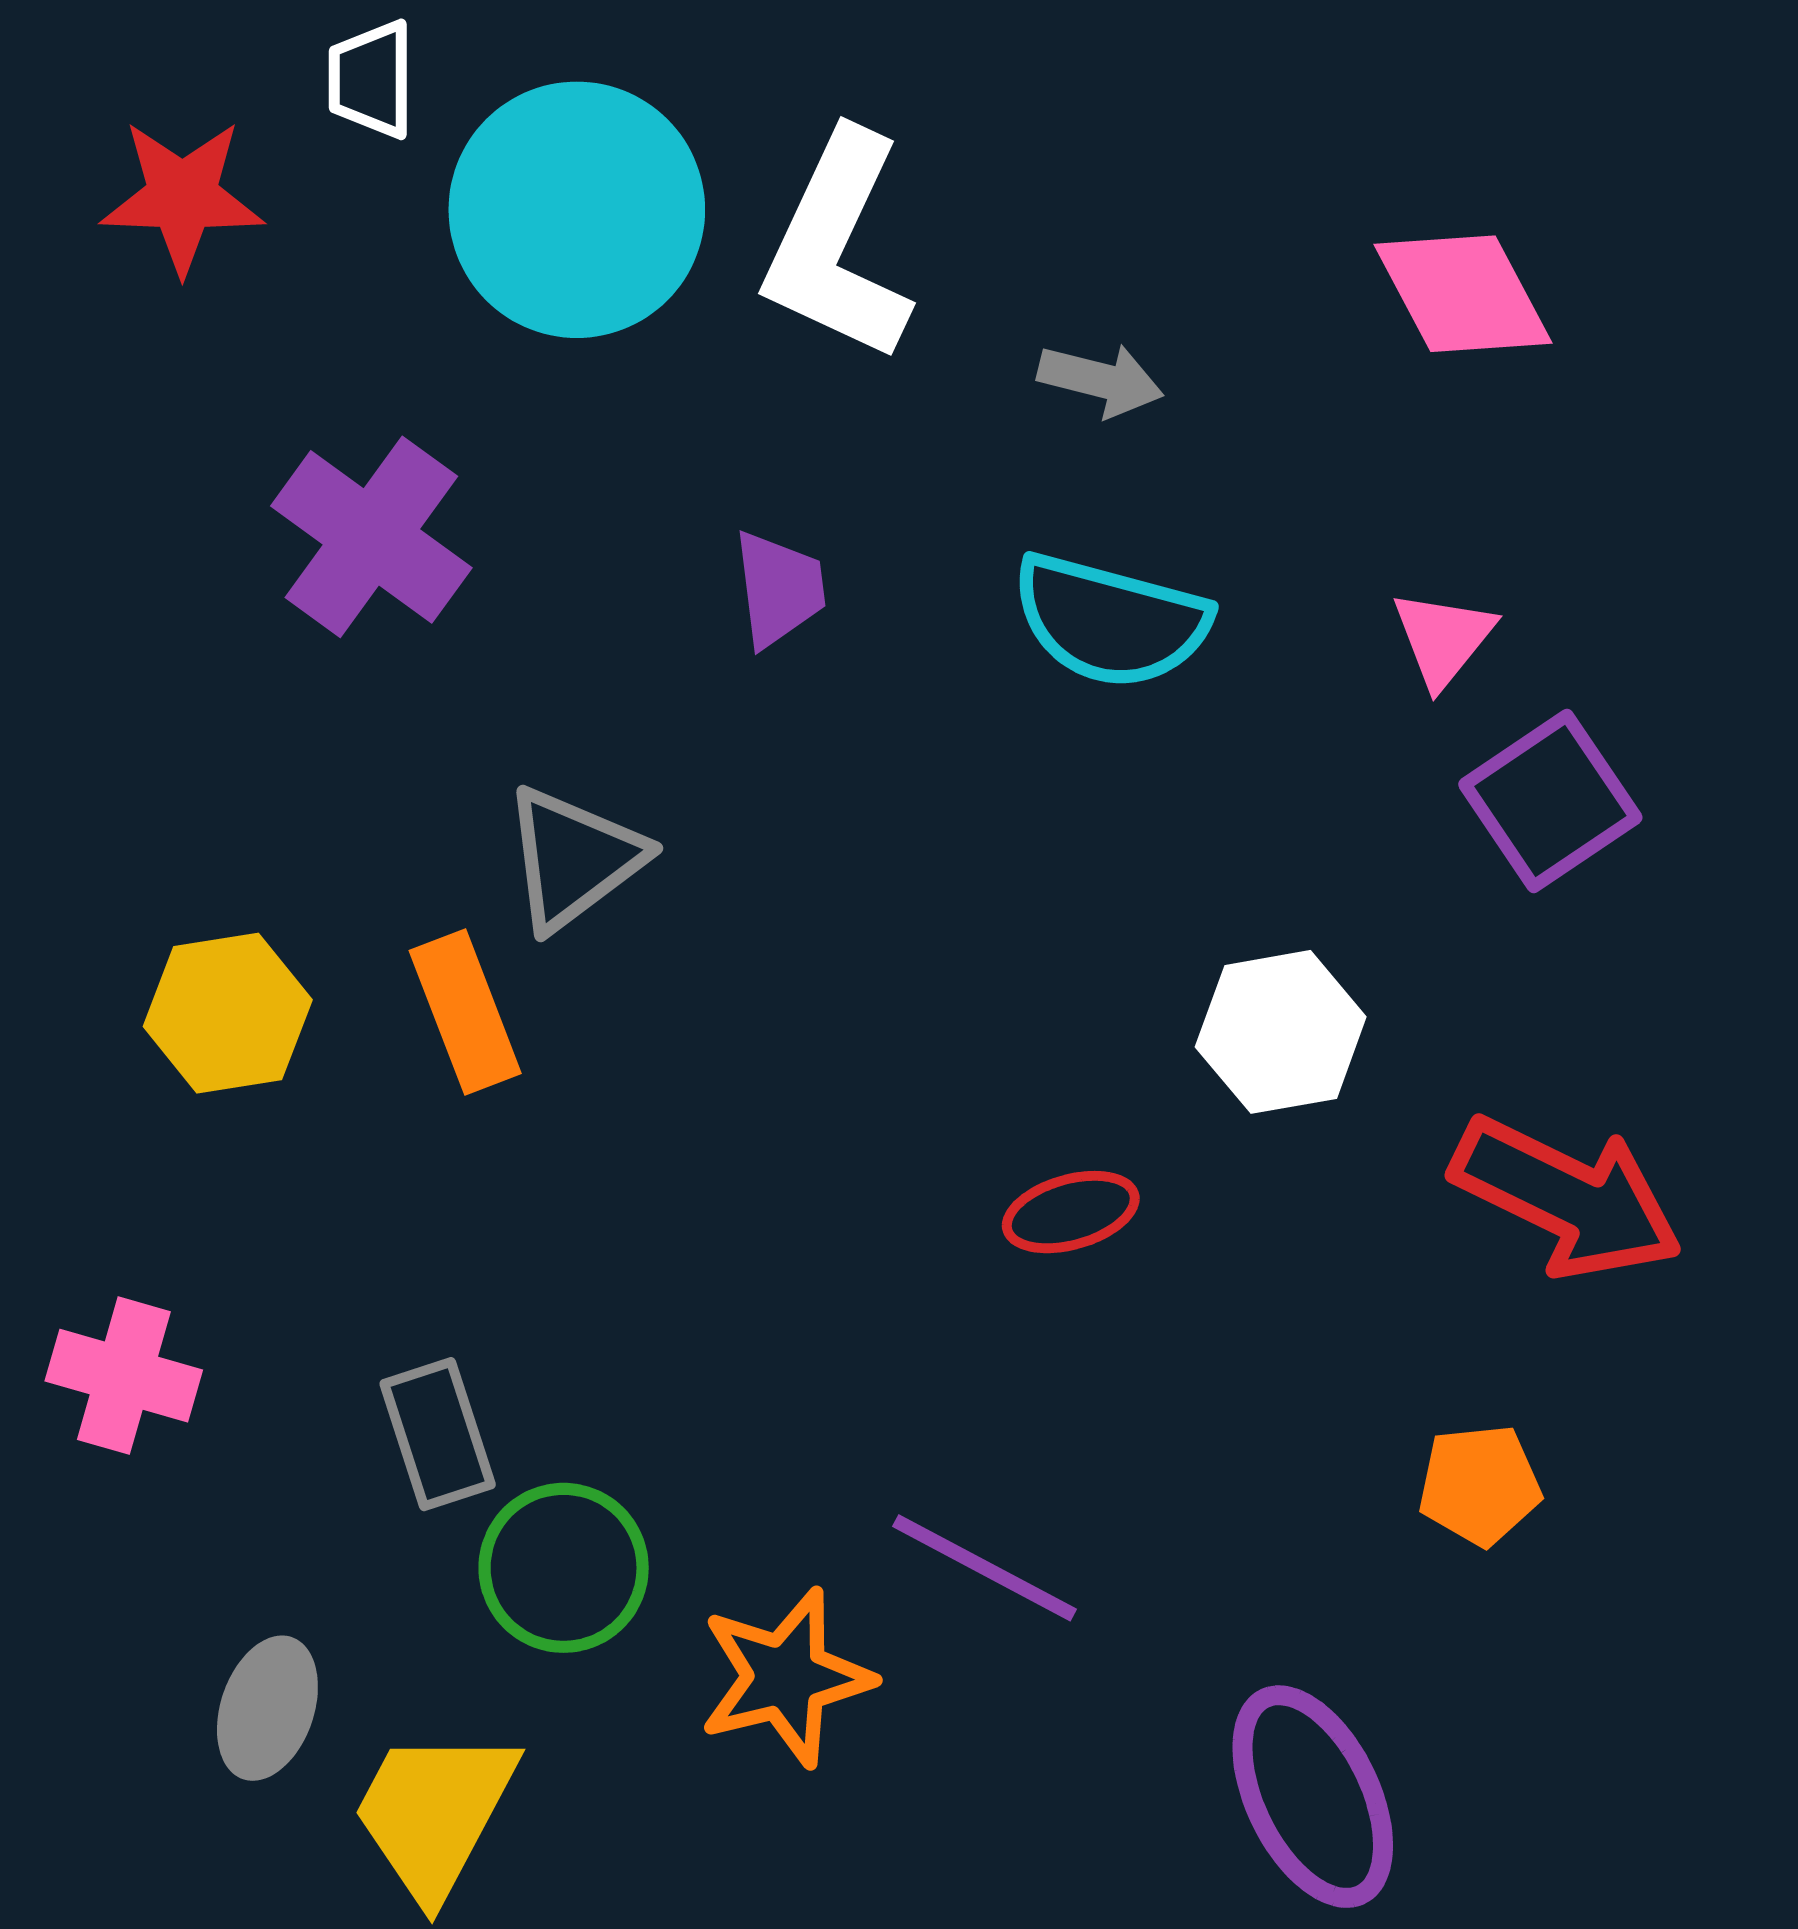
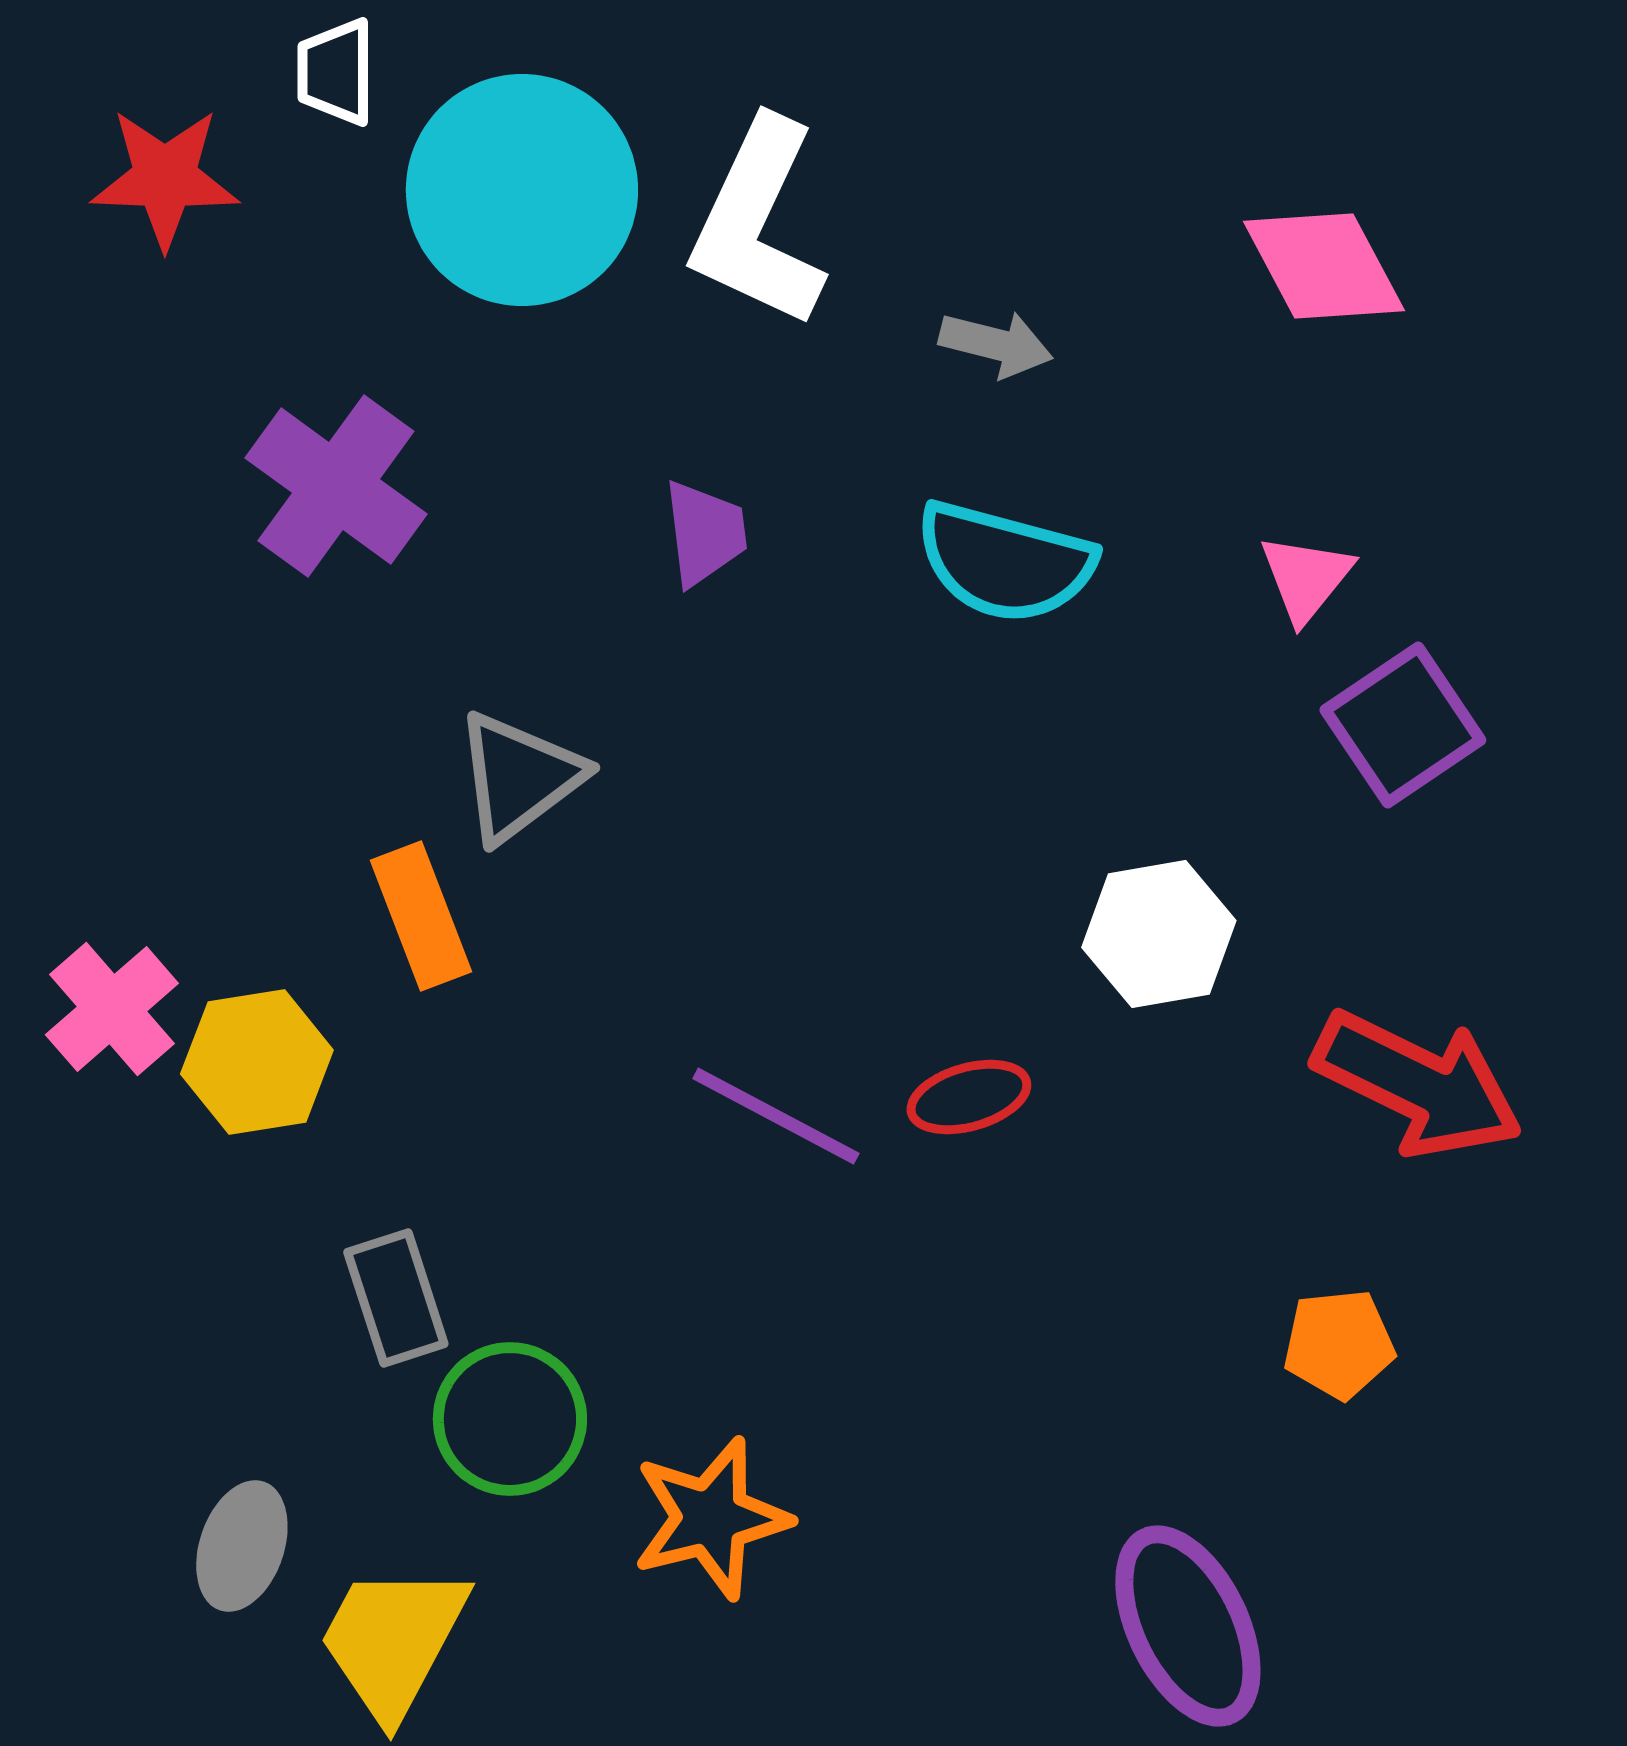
yellow hexagon: (228, 1013) -> (257, 1062), moved
pink cross: (124, 1376) -> (112, 1009), moved, turned 33
purple line: (985, 1568) -> (776, 1116), moved

